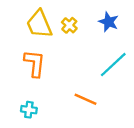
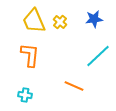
blue star: (109, 22) -> (94, 19), turned -30

